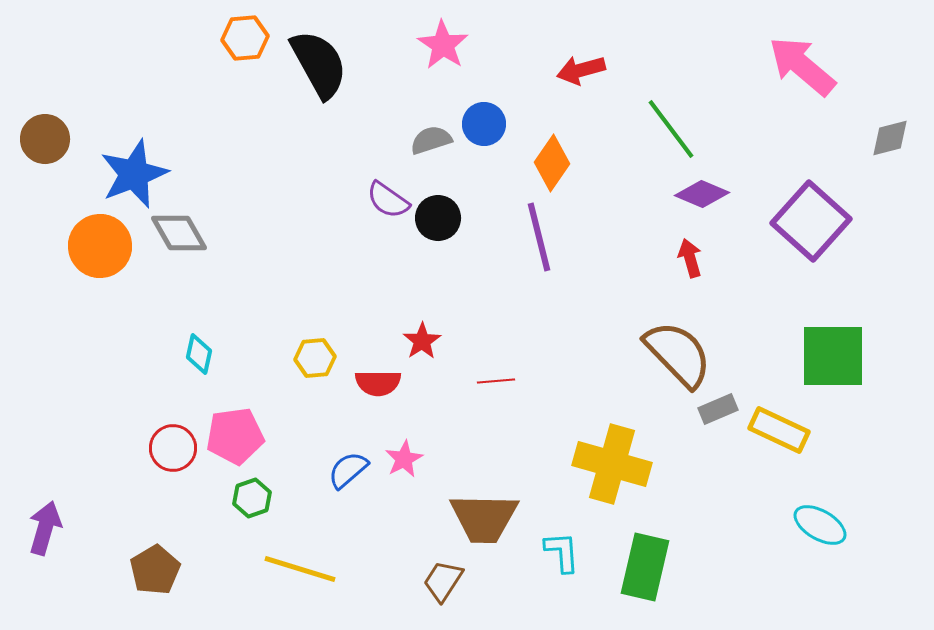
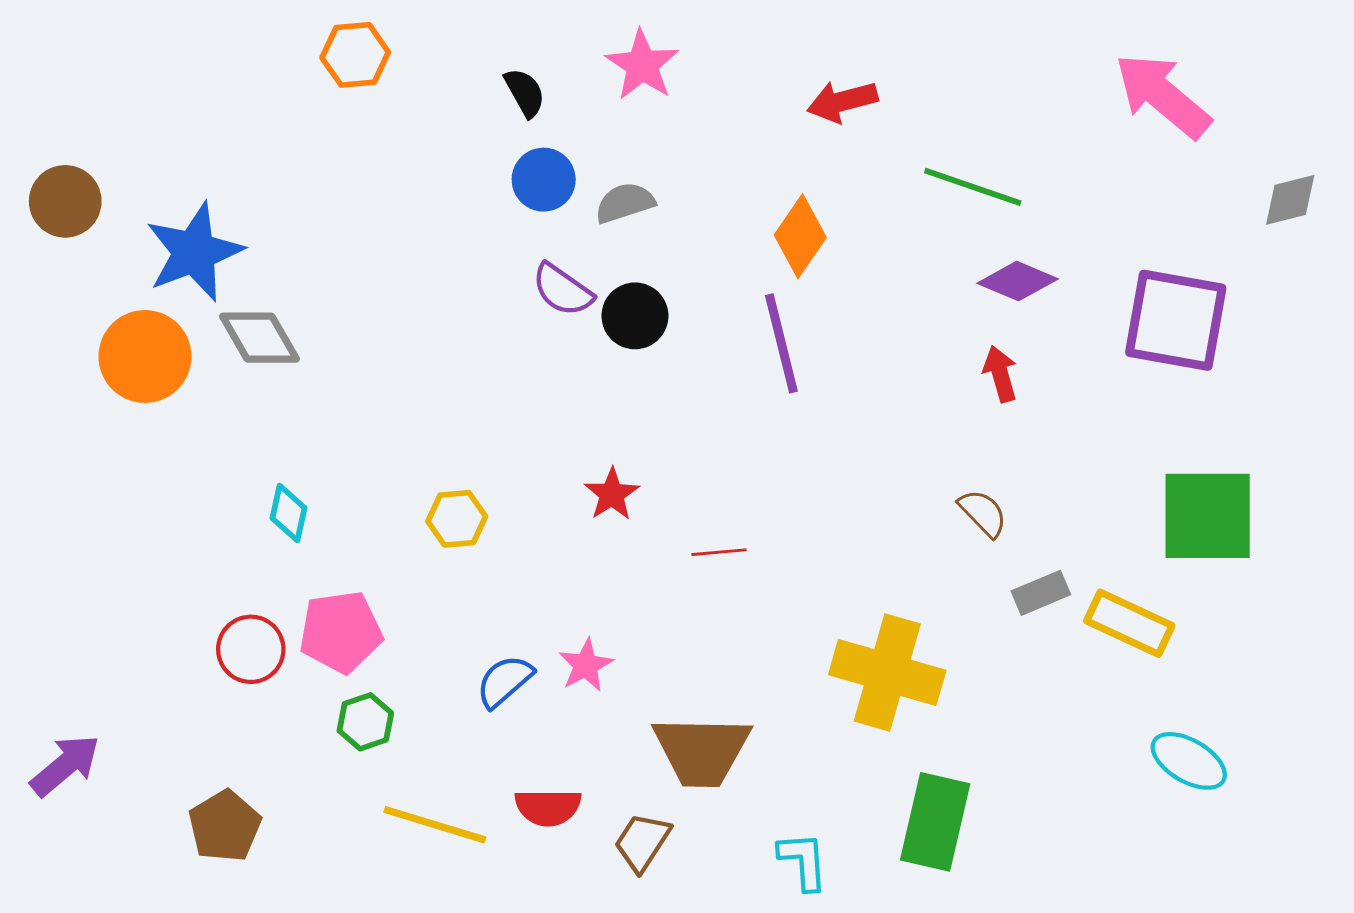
black semicircle: (319, 64) -> (525, 93), moved, size x0.5
blue circle: (484, 124) -> (544, 180), moved
green line: (671, 129) -> (973, 187), turned -34
purple square: (811, 221) -> (1176, 320), turned -32
brown semicircle: (678, 354) -> (983, 513), size x0.5
red semicircle: (378, 383) -> (548, 807), moved
purple arrow: (45, 528) -> (65, 765), turned 34
cyan L-shape: (562, 552) -> (803, 861), moved

